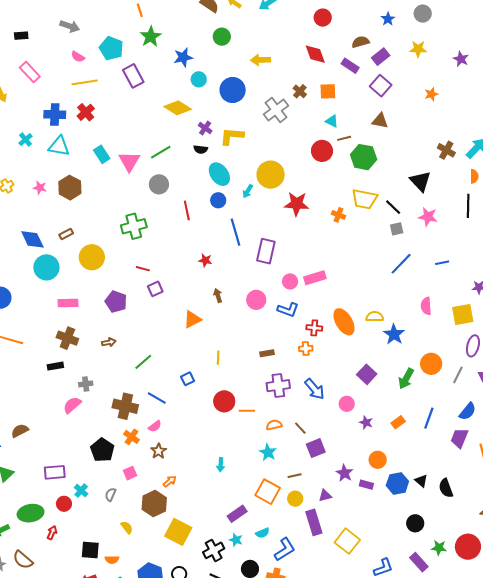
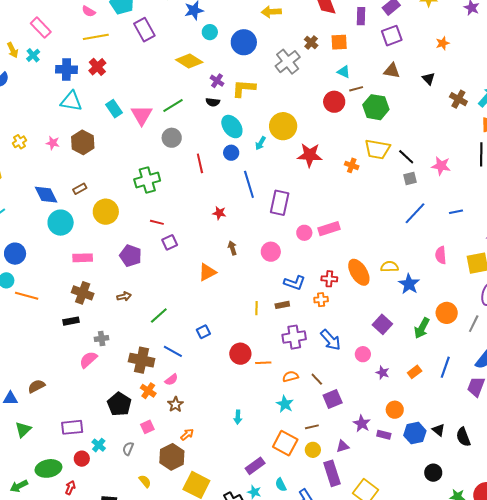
purple rectangle: (350, 66) -> (361, 16), turned 60
purple square: (381, 86) -> (392, 36), turned 30
cyan cross: (25, 140) -> (33, 55), moved
black triangle: (420, 181) -> (429, 79), moved, size x0.6
blue L-shape: (288, 310) -> (295, 283), moved
yellow line: (218, 358) -> (257, 308), moved
cyan semicircle: (263, 533) -> (281, 485), turned 88

